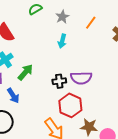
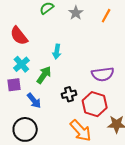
cyan arrow: (62, 41) -> (57, 52), moved
black cross: (59, 81) -> (69, 94), moved

